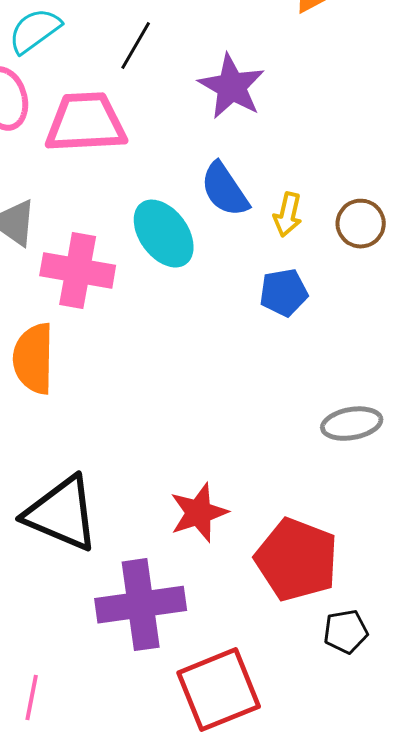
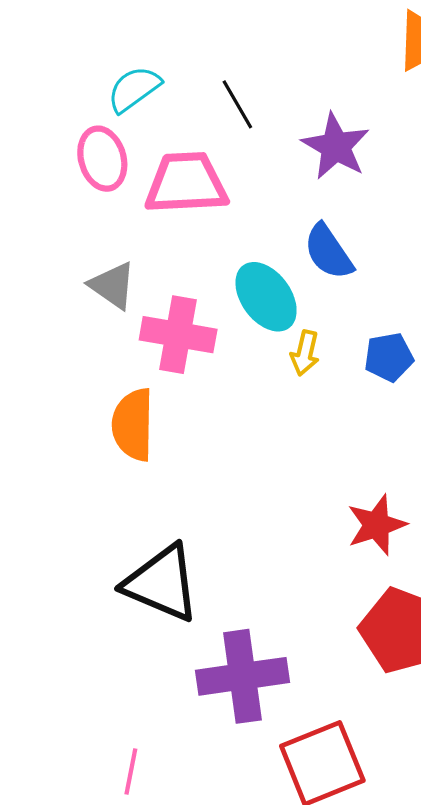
black line: (136, 46) -> (237, 104), turned -60
yellow arrow: (288, 215) -> (305, 353), moved
red star: (199, 513) -> (377, 525), moved

